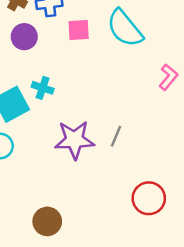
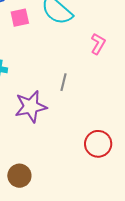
gray line: (116, 136) -> (63, 82), moved

